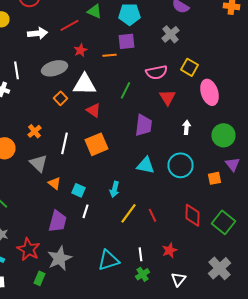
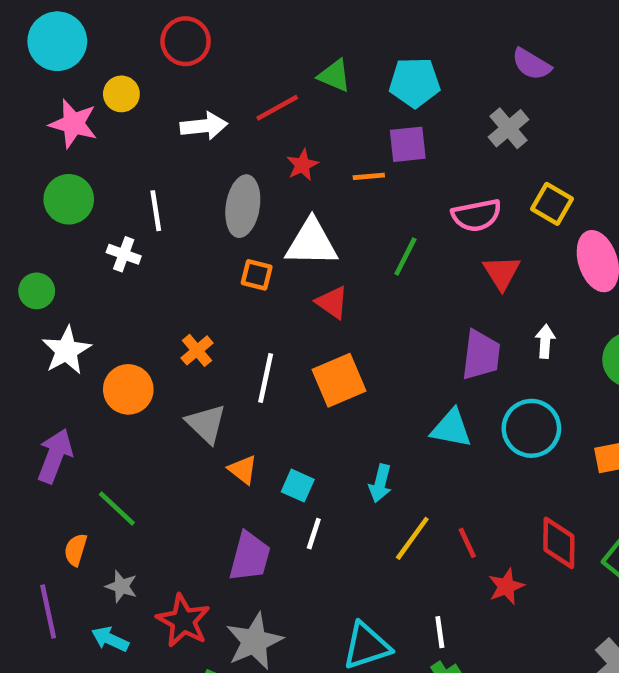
gray ellipse: (54, 68) -> (243, 206), turned -65
orange square: (60, 98) -> (257, 275), turned -32
purple trapezoid: (144, 125) -> (481, 355), moved
red star: (170, 250) -> (506, 586), moved

